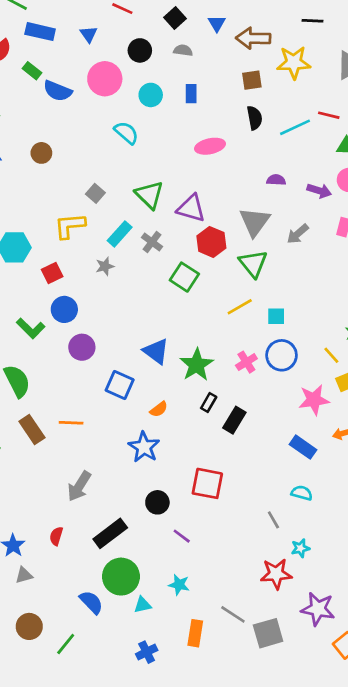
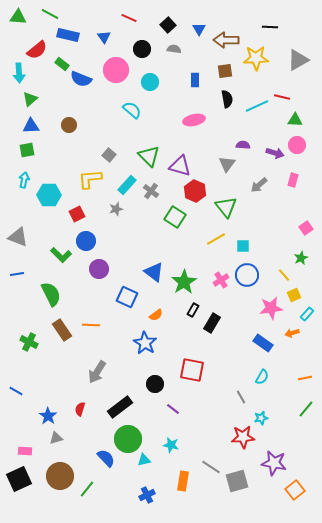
blue rectangle: (191, 94) -> (195, 80), moved
gray triangle: (255, 222) -> (227, 164), moved, size x0.7
cyan semicircle: (302, 493) -> (262, 377), turned 105
brown circle: (29, 626) -> (60, 476), size x1.4

